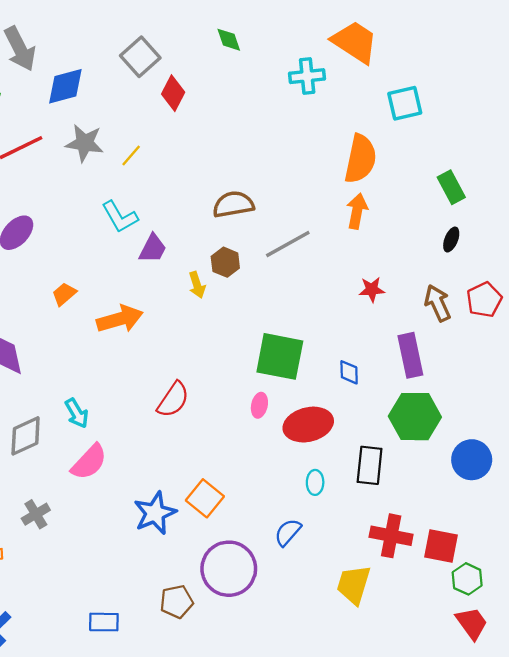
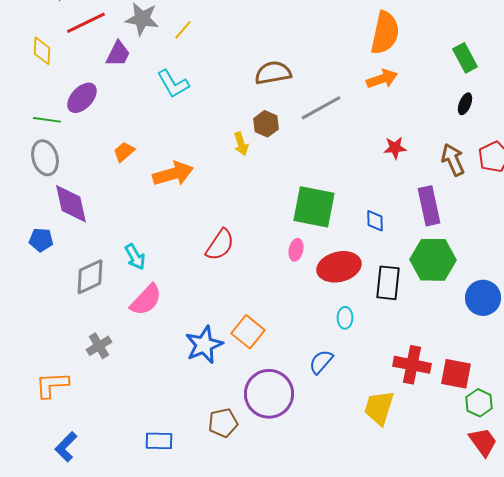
orange arrow: (357, 211) -> (382, 79), turned 60
purple trapezoid: (153, 249) -> (118, 54), moved
black rectangle: (370, 465) -> (388, 283), moved

